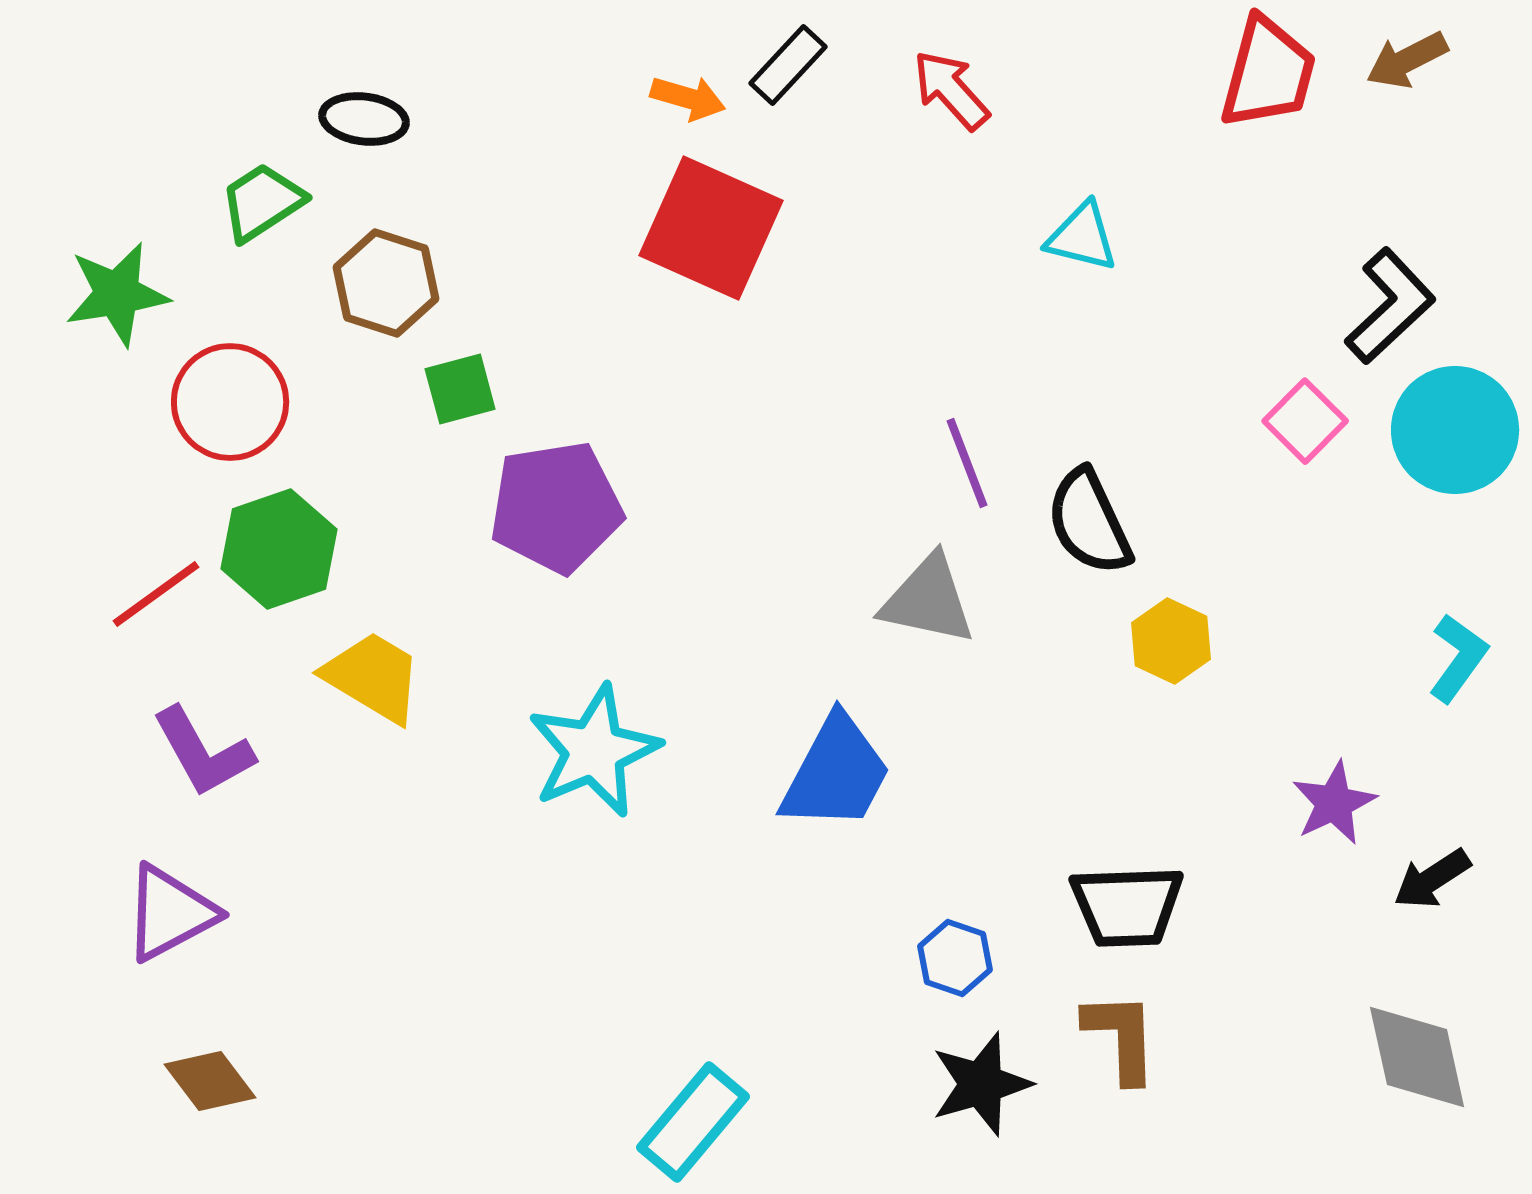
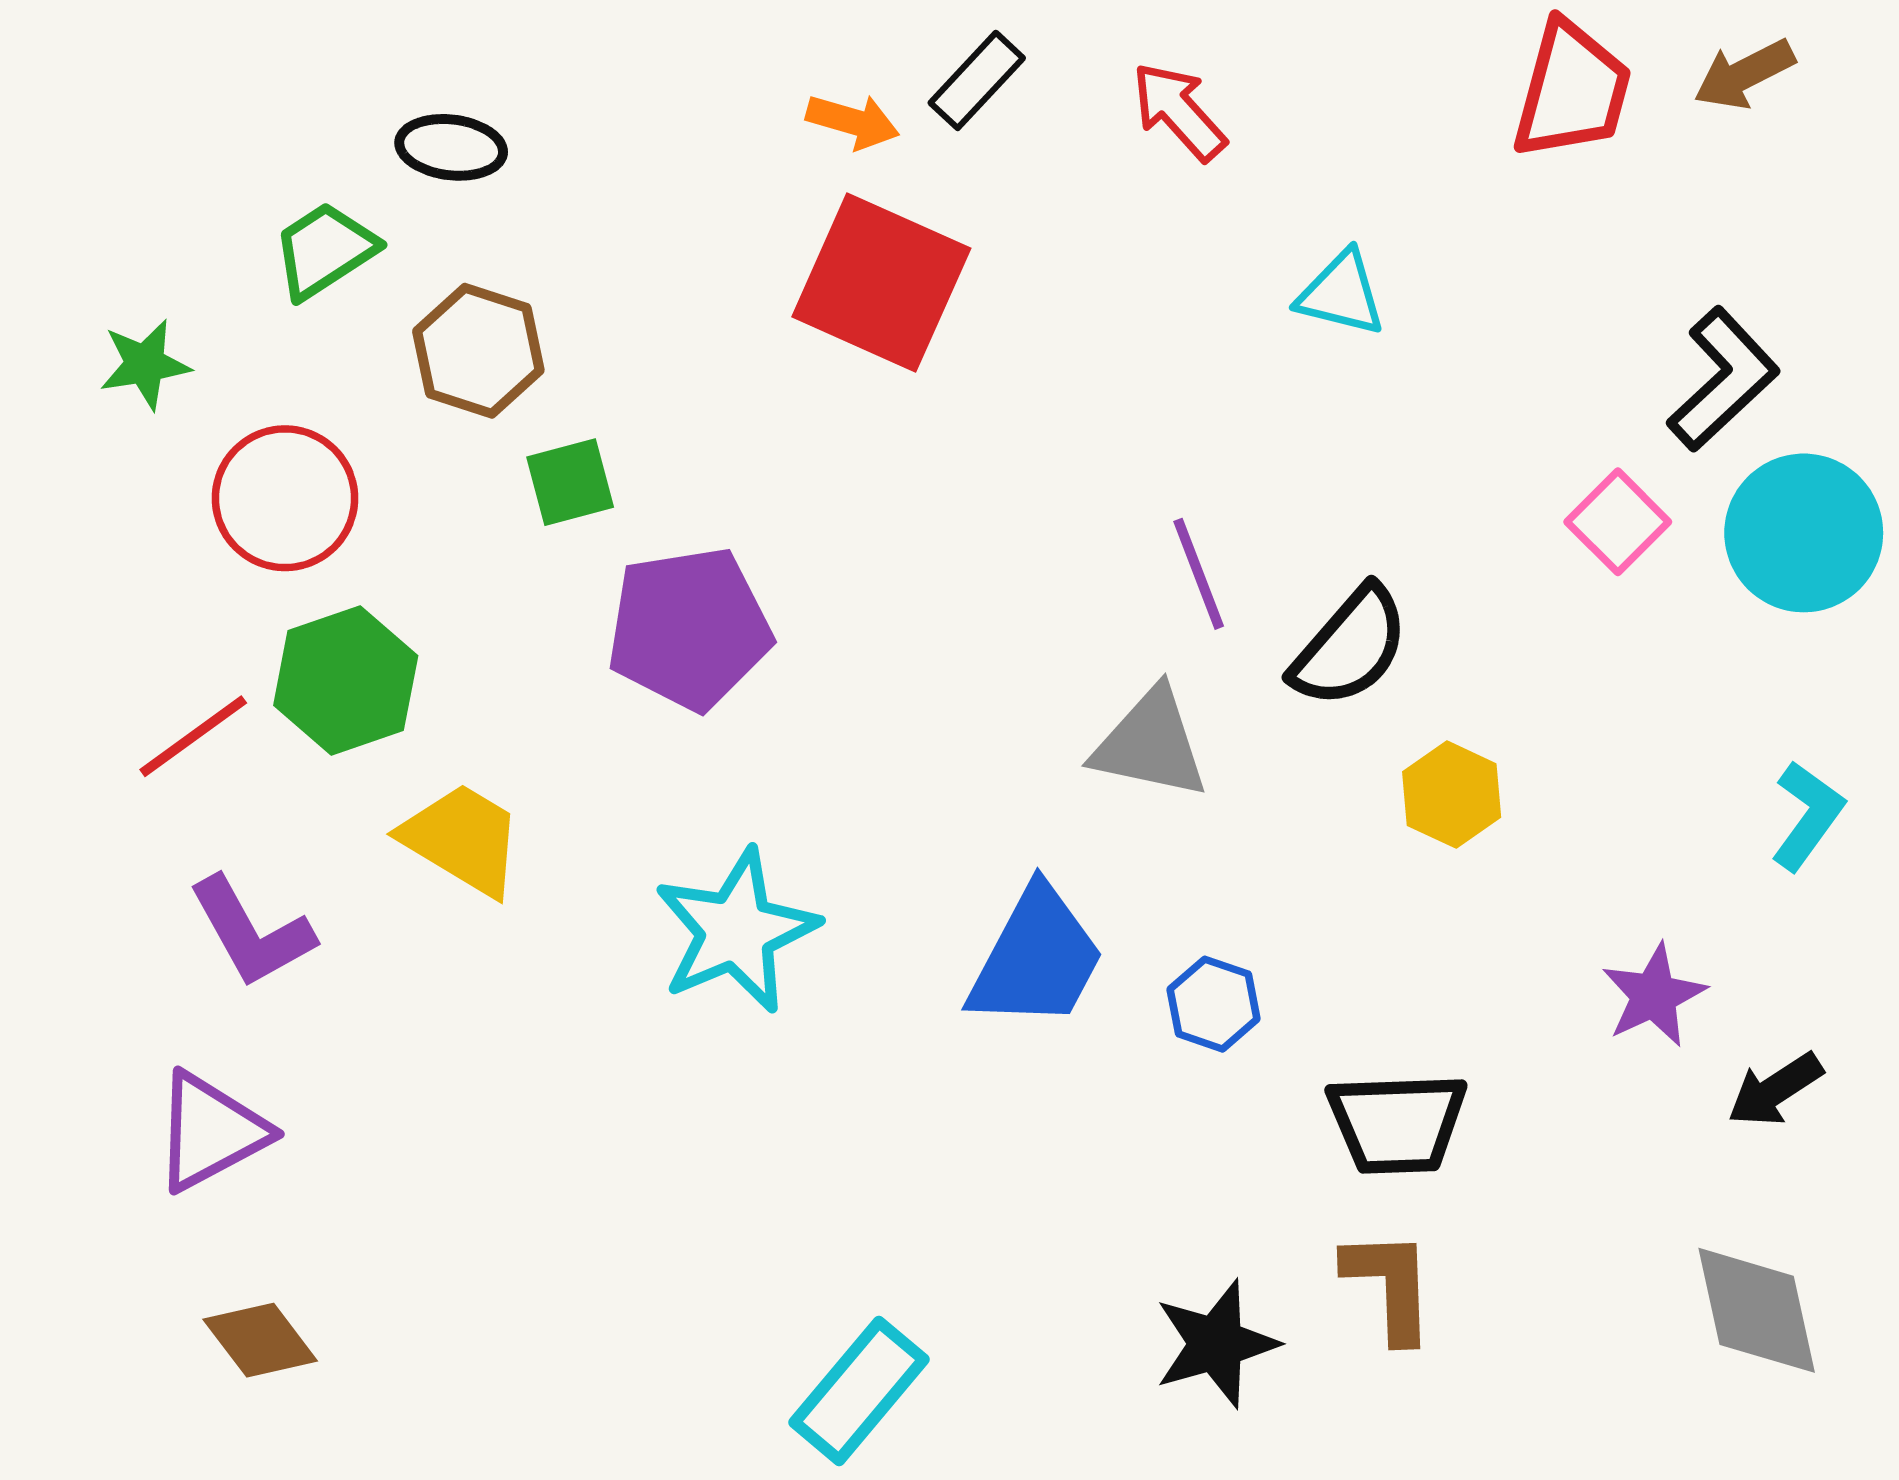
green star: (117, 294) -> (145, 364), size x0.7
black semicircle: (1089, 522) -> (1350, 647), turned -114
blue hexagon: (955, 958) -> (1214, 1004), moved

